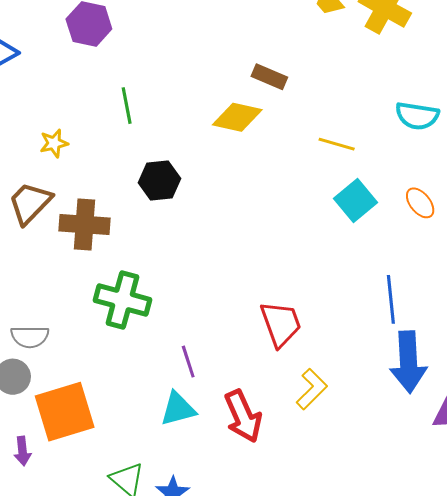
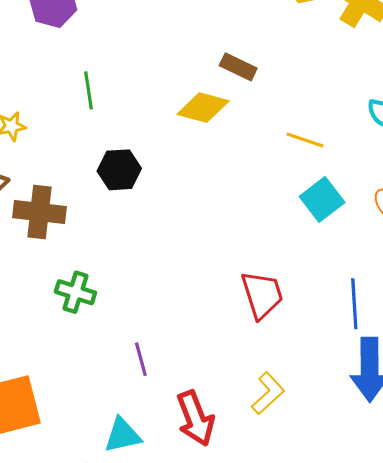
green cross: (122, 300) -> (75, 292), size x0.7
red trapezoid: (281, 324) -> (262, 295), moved
cyan triangle: (178, 409) -> (123, 435), moved

